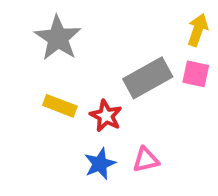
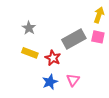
gray star: (58, 38) -> (29, 28), moved, size x0.6
pink triangle: (146, 160) -> (73, 80), turned -40

